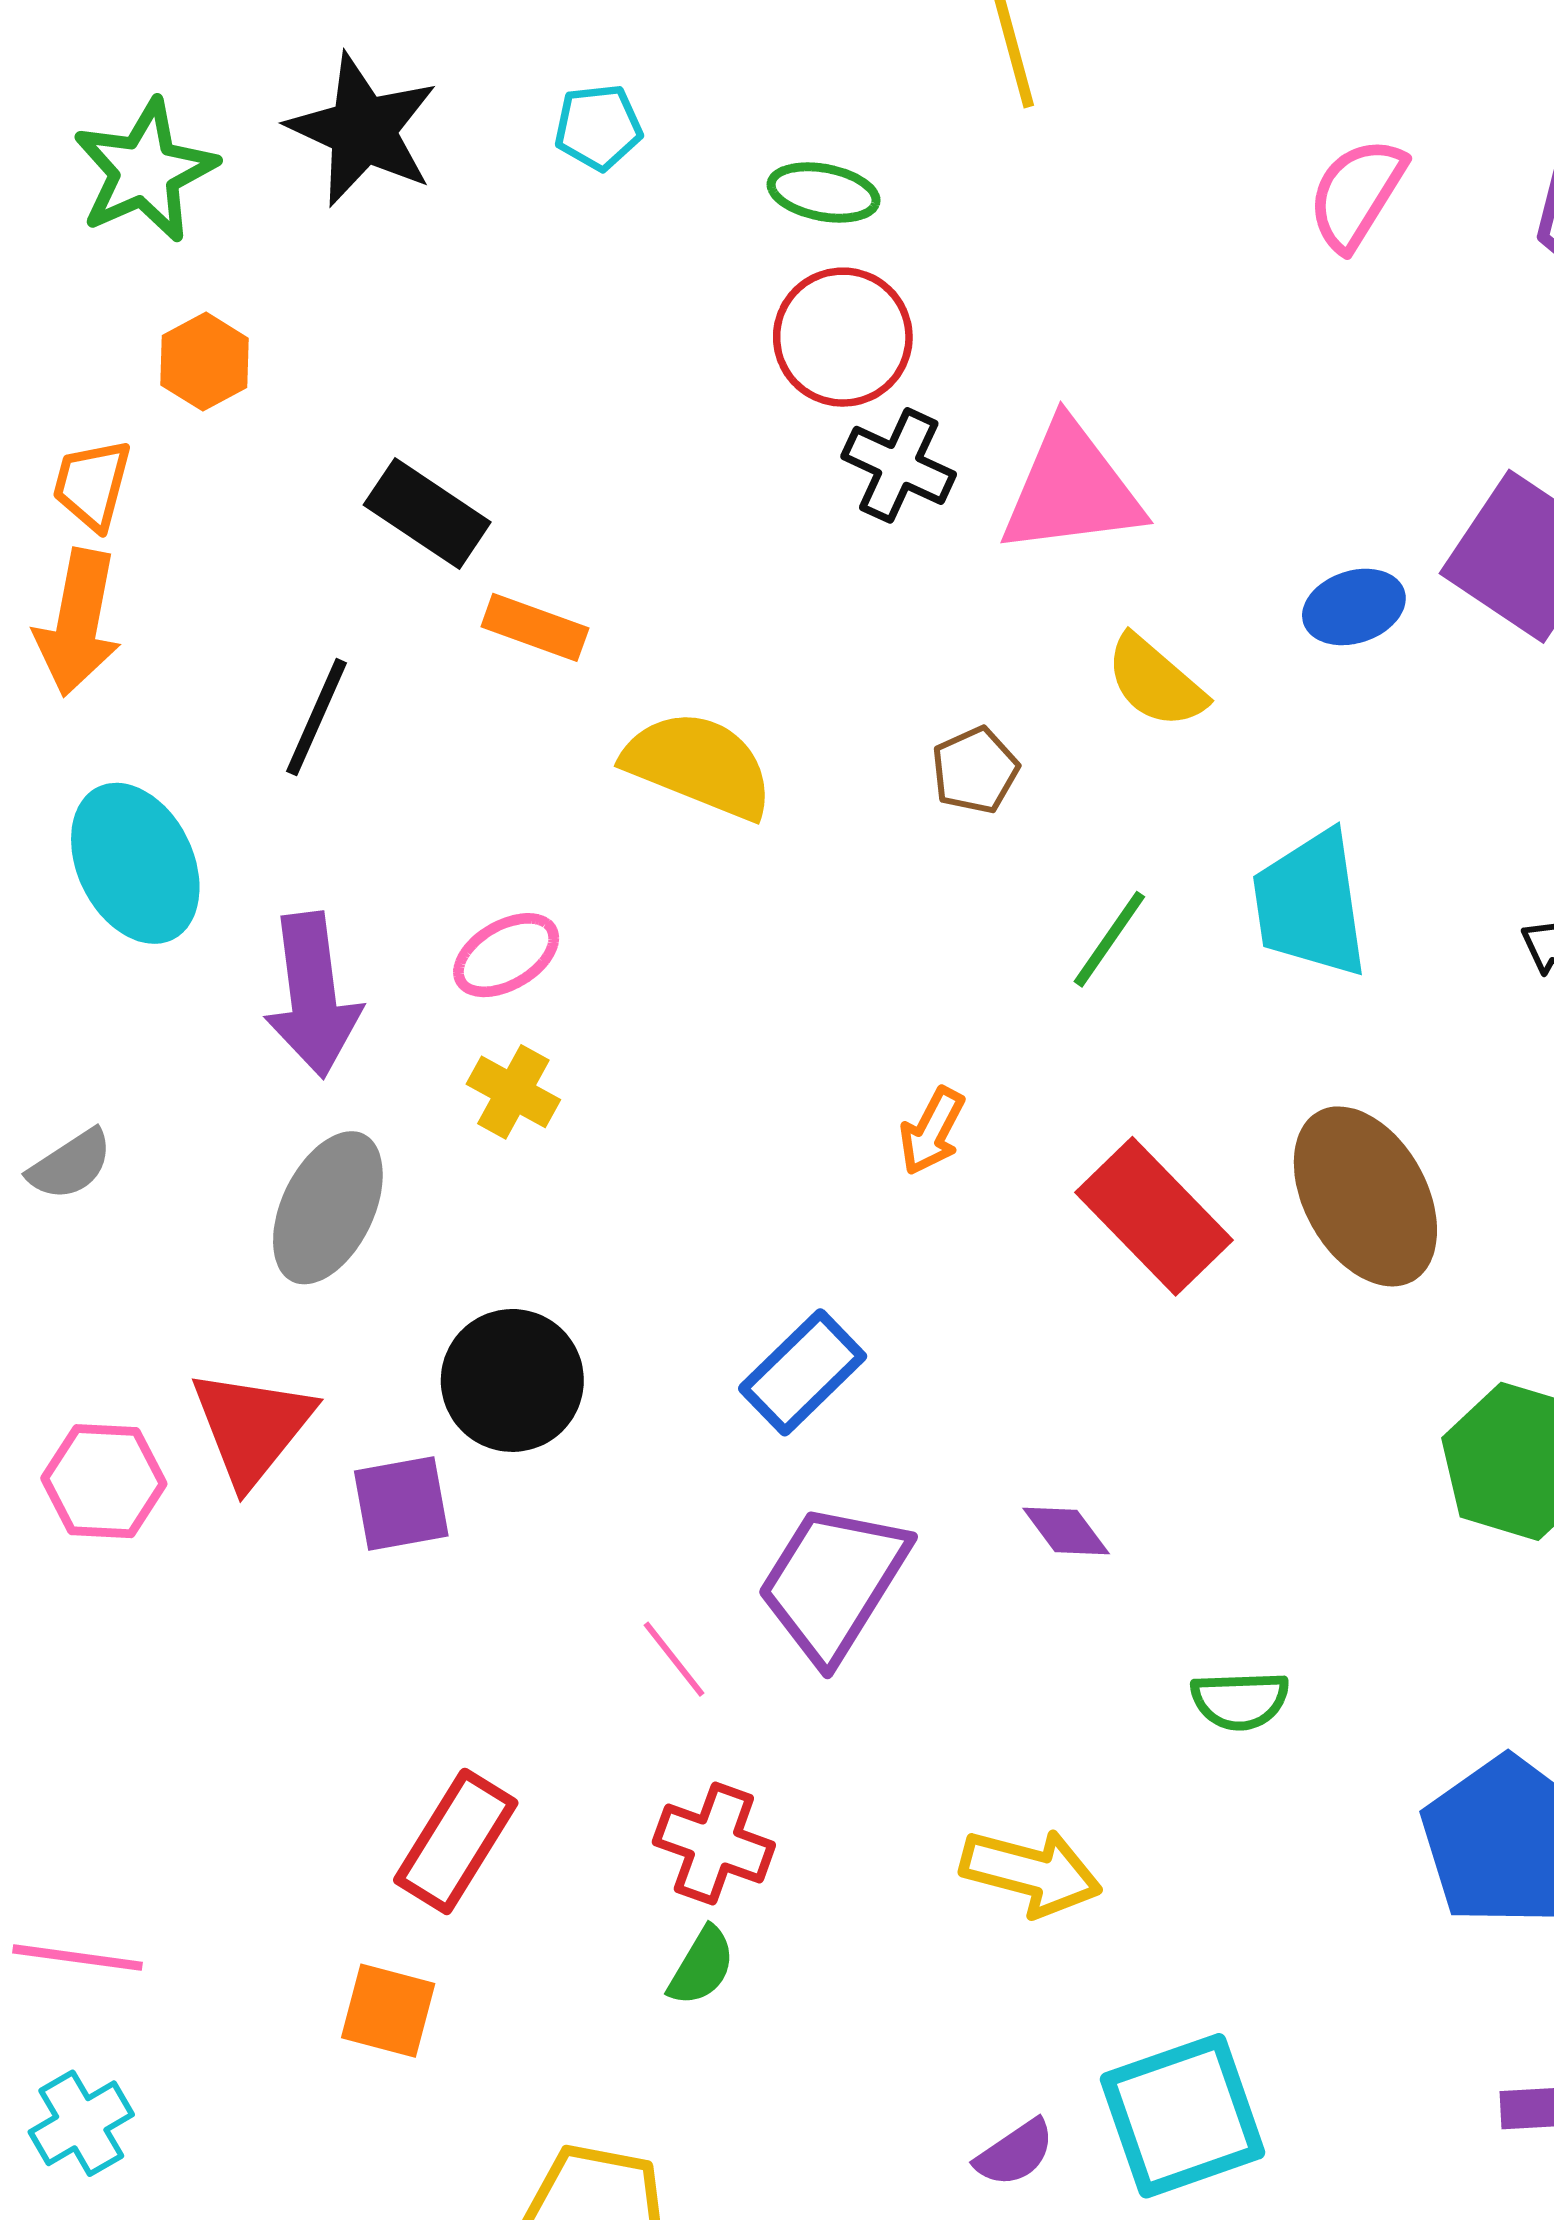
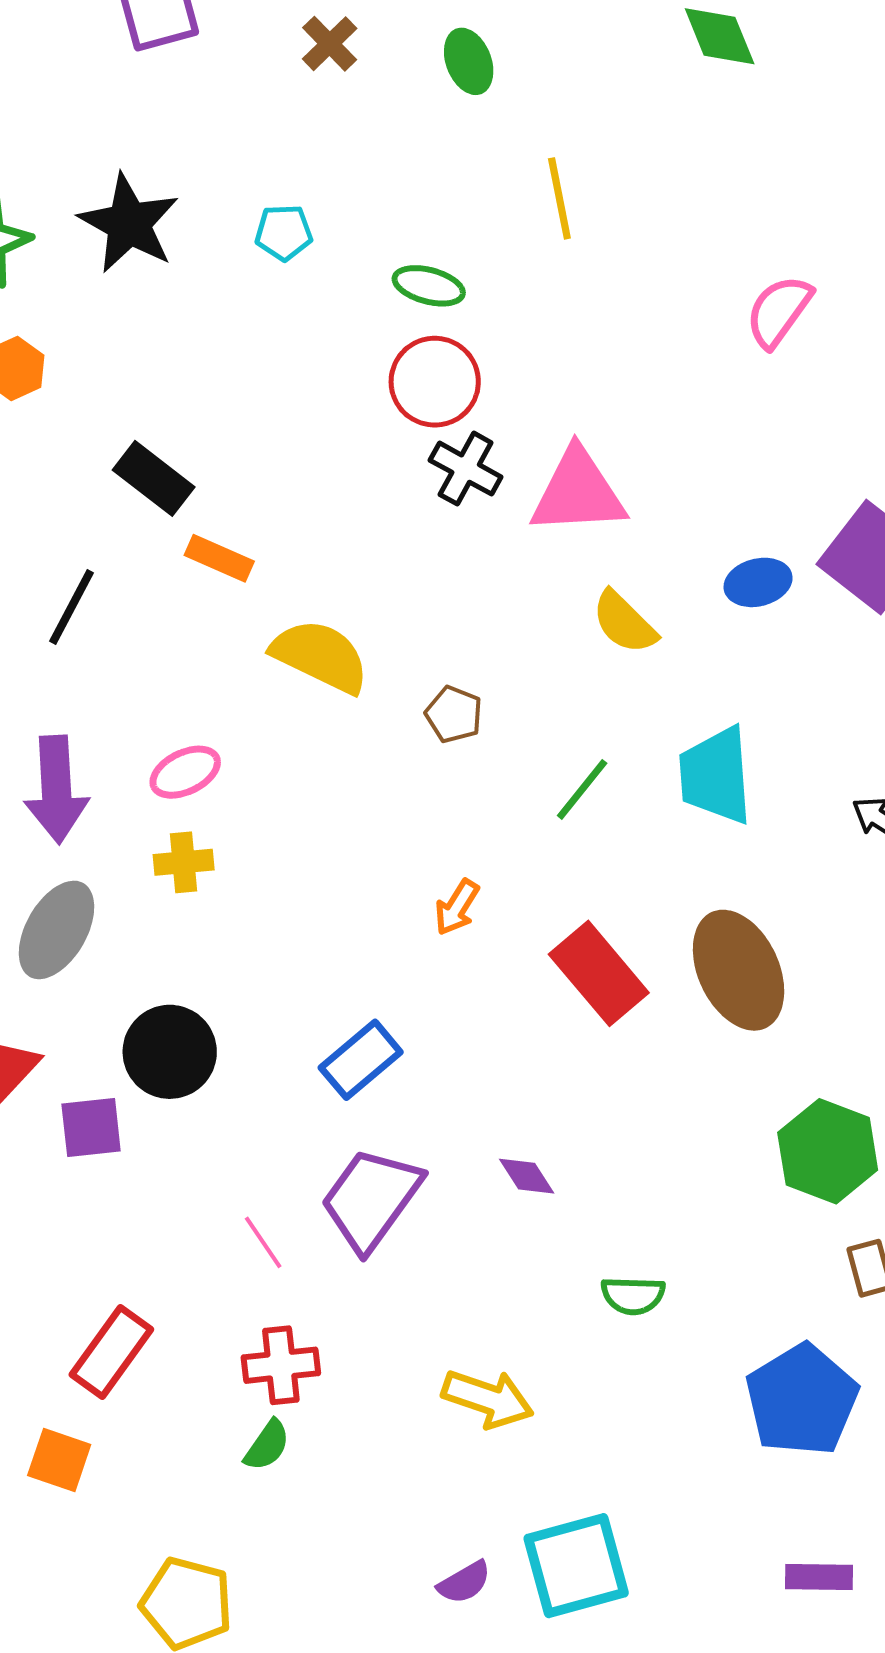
brown pentagon: (975, 770) -> (454, 714), moved, turned -30
yellow cross: (513, 1092) -> (184, 862), turned -38
red cross: (714, 1843) -> (281, 1365), turned -30

